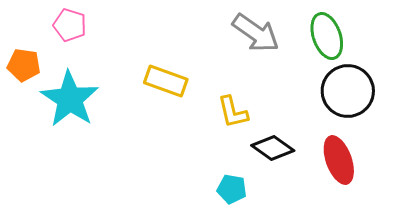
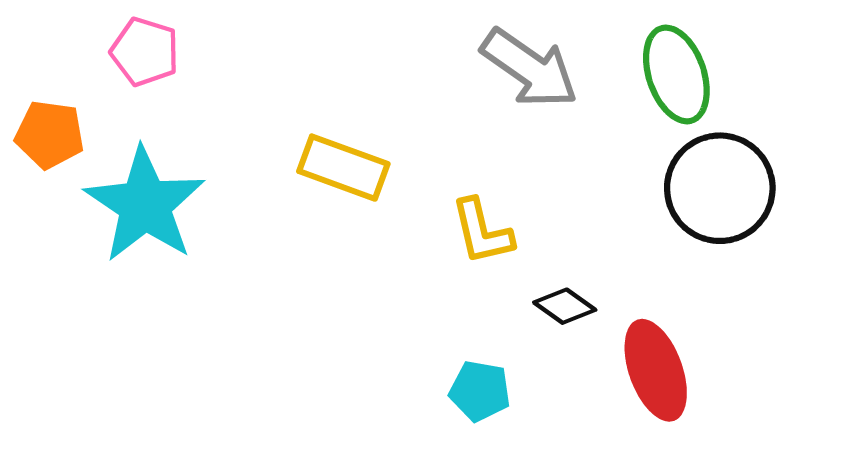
black diamond: (273, 148) -> (565, 306), size x0.7
red ellipse: (339, 160) -> (656, 370), moved

